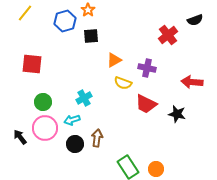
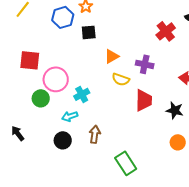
red trapezoid: (146, 104) -> (144, 100), turned -115
pink circle: (45, 128) -> (56, 79), moved
black circle: (75, 144) -> (63, 140), moved
orange circle: (156, 169) -> (178, 142), moved

